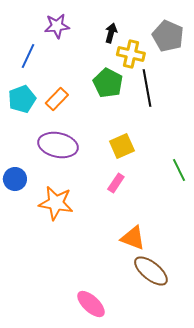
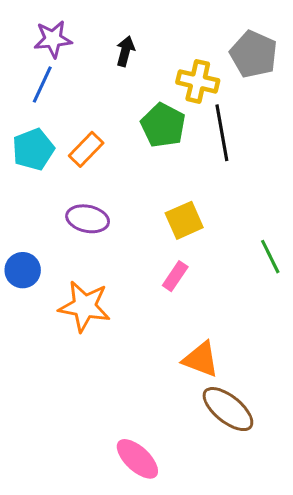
purple star: (57, 26) -> (53, 39), moved
black arrow: (111, 33) -> (125, 51), moved
purple ellipse: (58, 145) -> (88, 219), size x0.7

